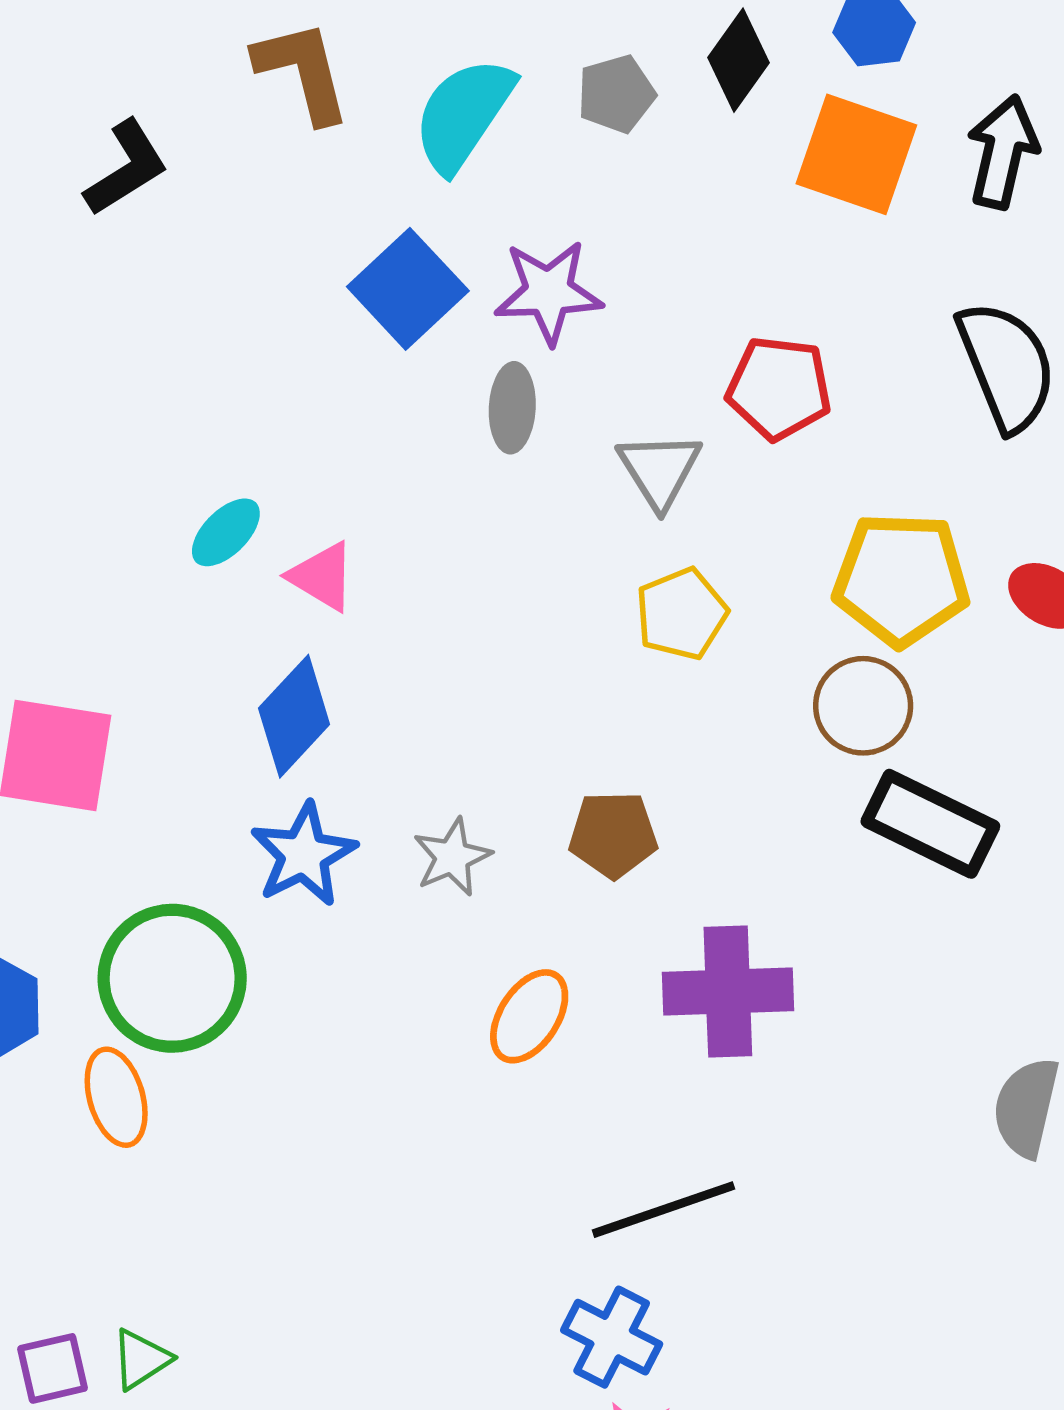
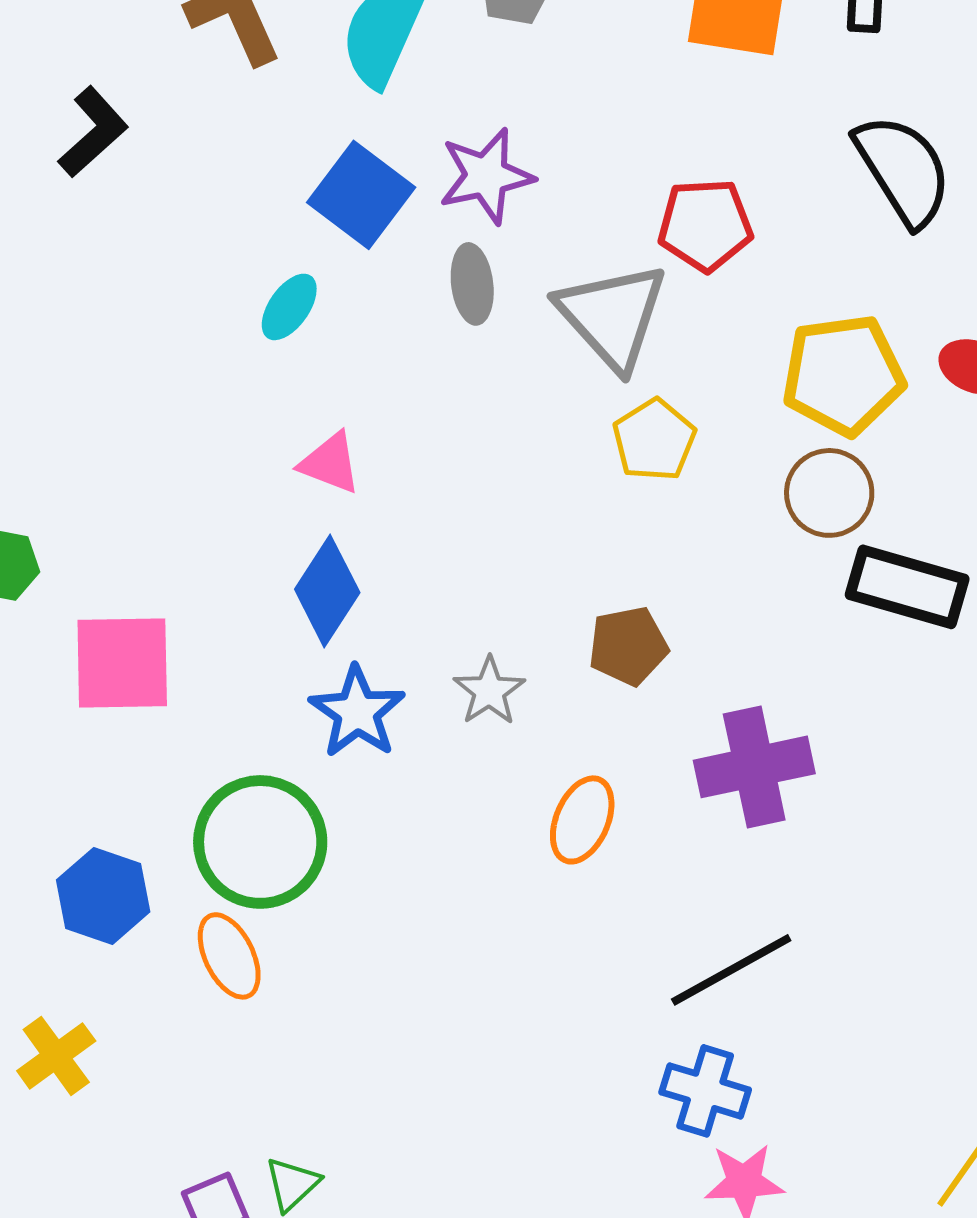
gray triangle: (659, 470) -> (612, 316), size x1.5
cyan ellipse: (226, 532) -> (289, 307), moved

